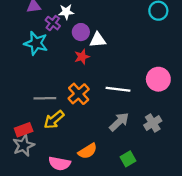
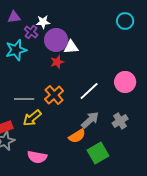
purple circle: (81, 32) -> (56, 40), size x1.5
cyan star: (36, 43) -> (16, 50), turned -30
white line: (118, 89) -> (89, 91), turned -50
orange semicircle: (88, 151) -> (77, 136), moved
green square: (128, 159) -> (98, 153), size x1.5

